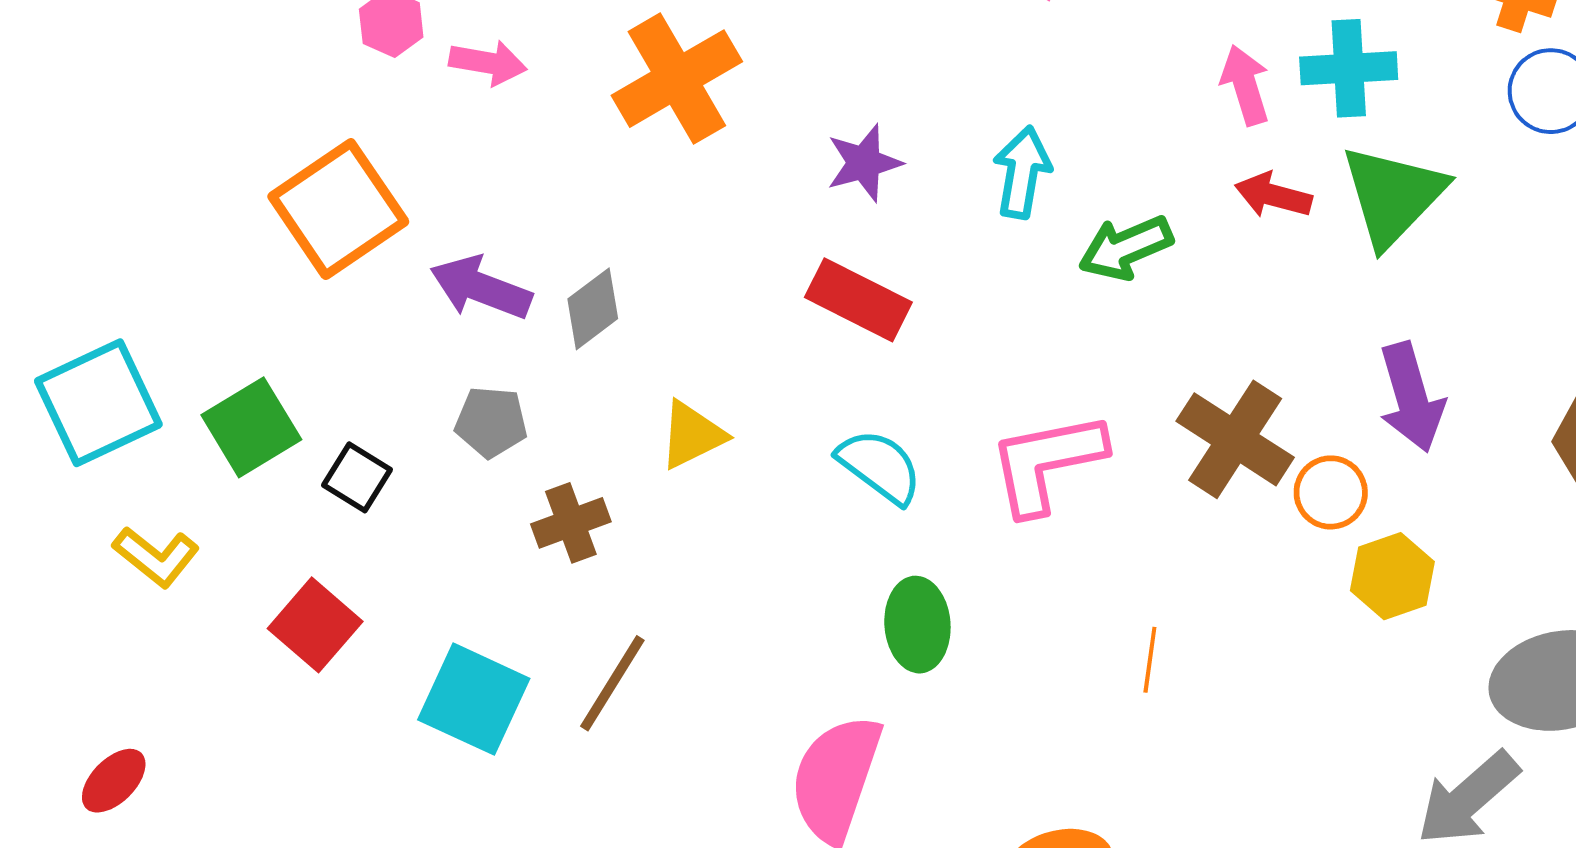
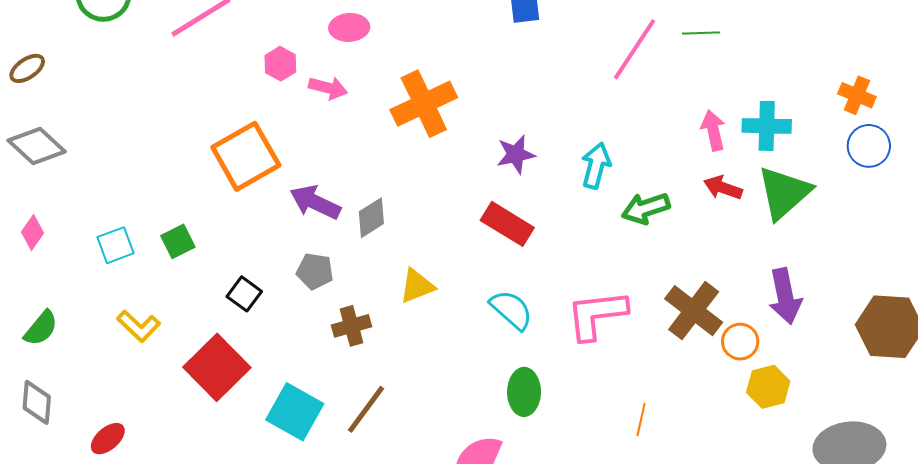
cyan square: (98, 403) -> (115, 245), size x0.6
green square: (251, 427) -> (178, 241), moved, size x0.7
red square: (315, 625) -> (217, 367), size x1.4

